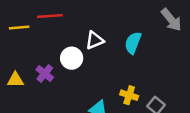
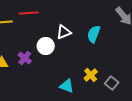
yellow cross: (129, 95) -> (91, 75), turned 32

